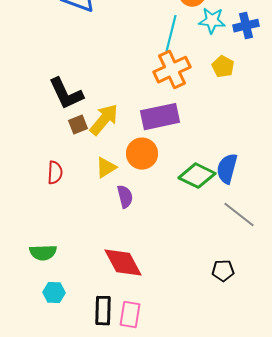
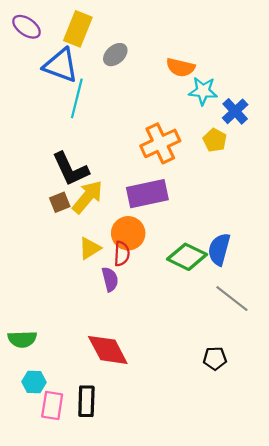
blue cross: (246, 26) -> (235, 111), moved, turned -30
cyan line: (171, 34) -> (77, 98), moved
black L-shape: (66, 94) -> (70, 169), moved
red semicircle: (55, 173) -> (122, 254), moved
pink rectangle: (130, 315) -> (52, 406), moved

